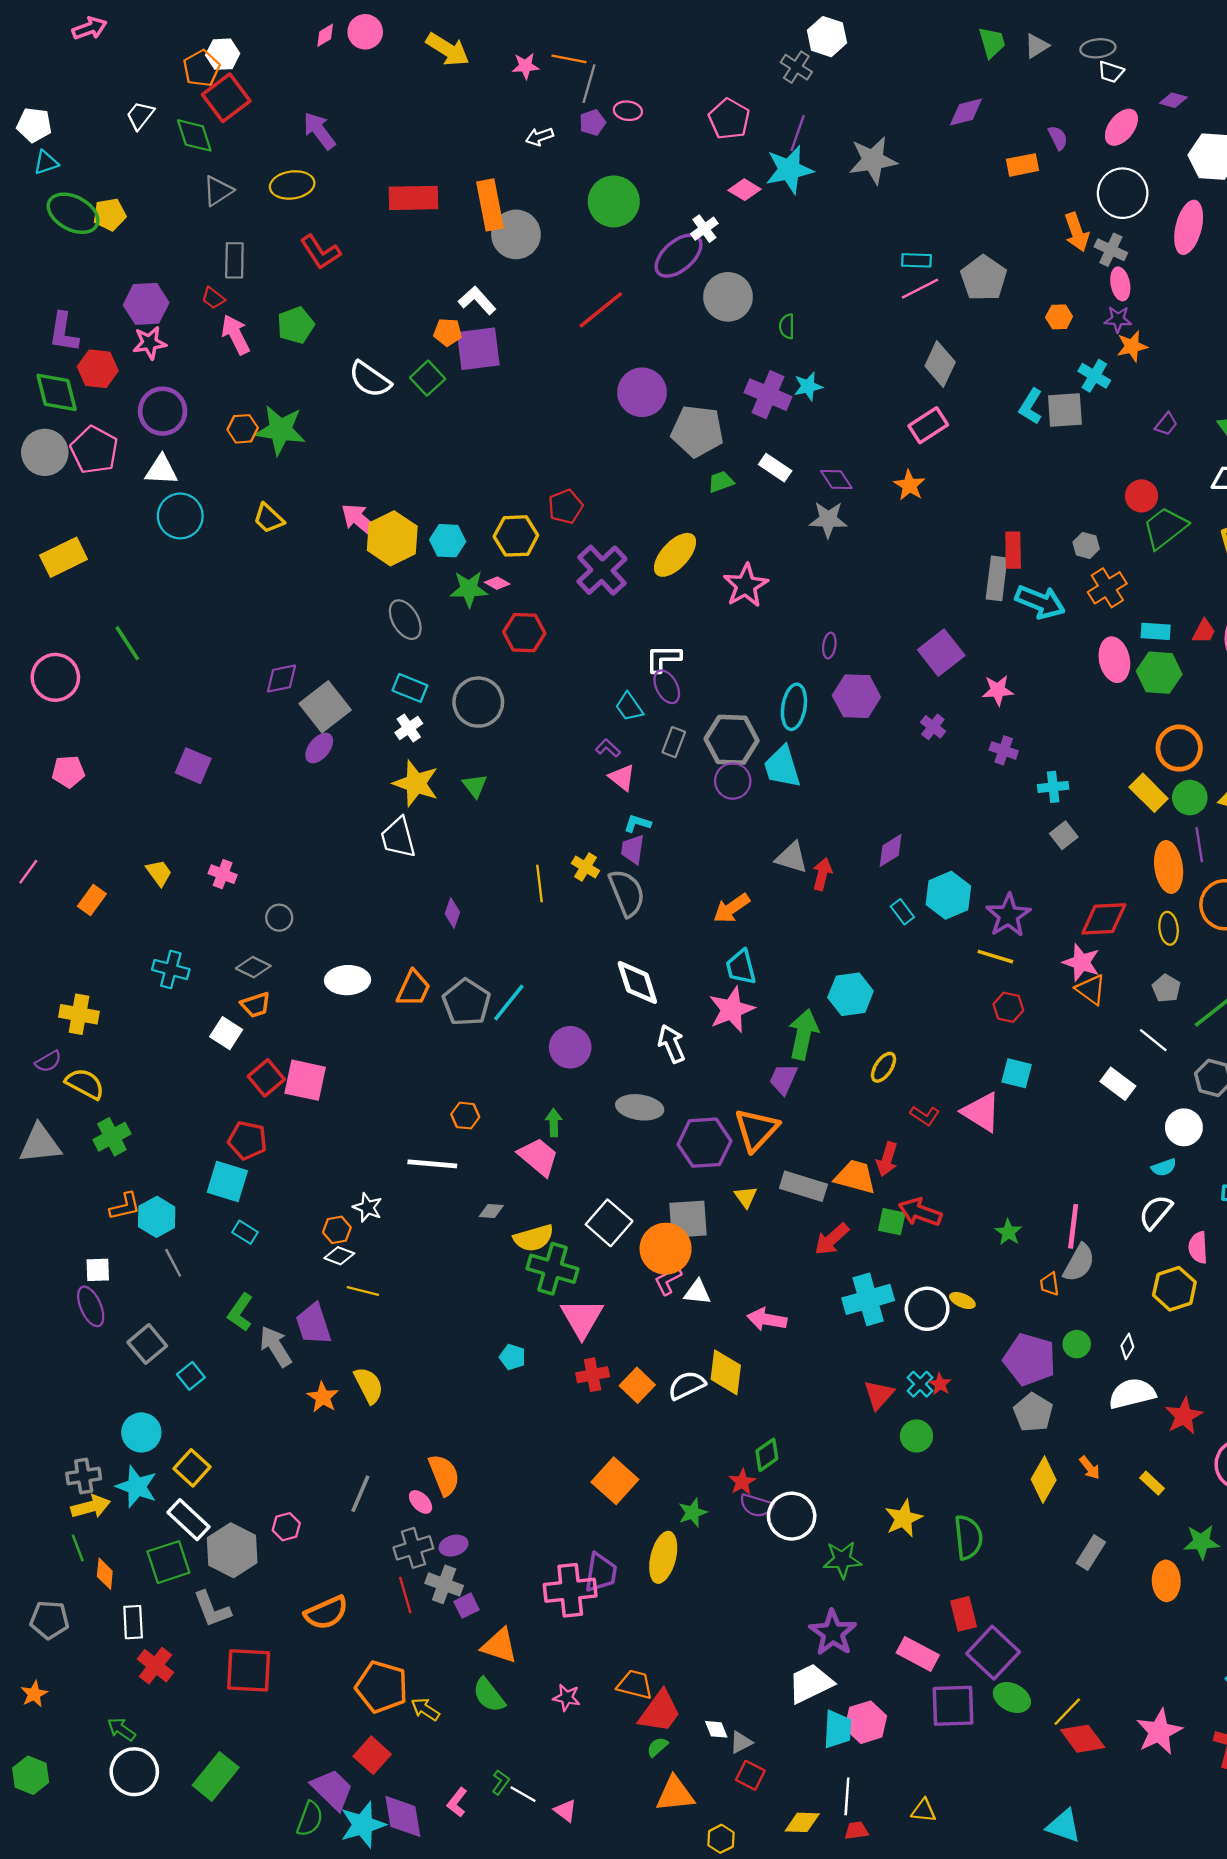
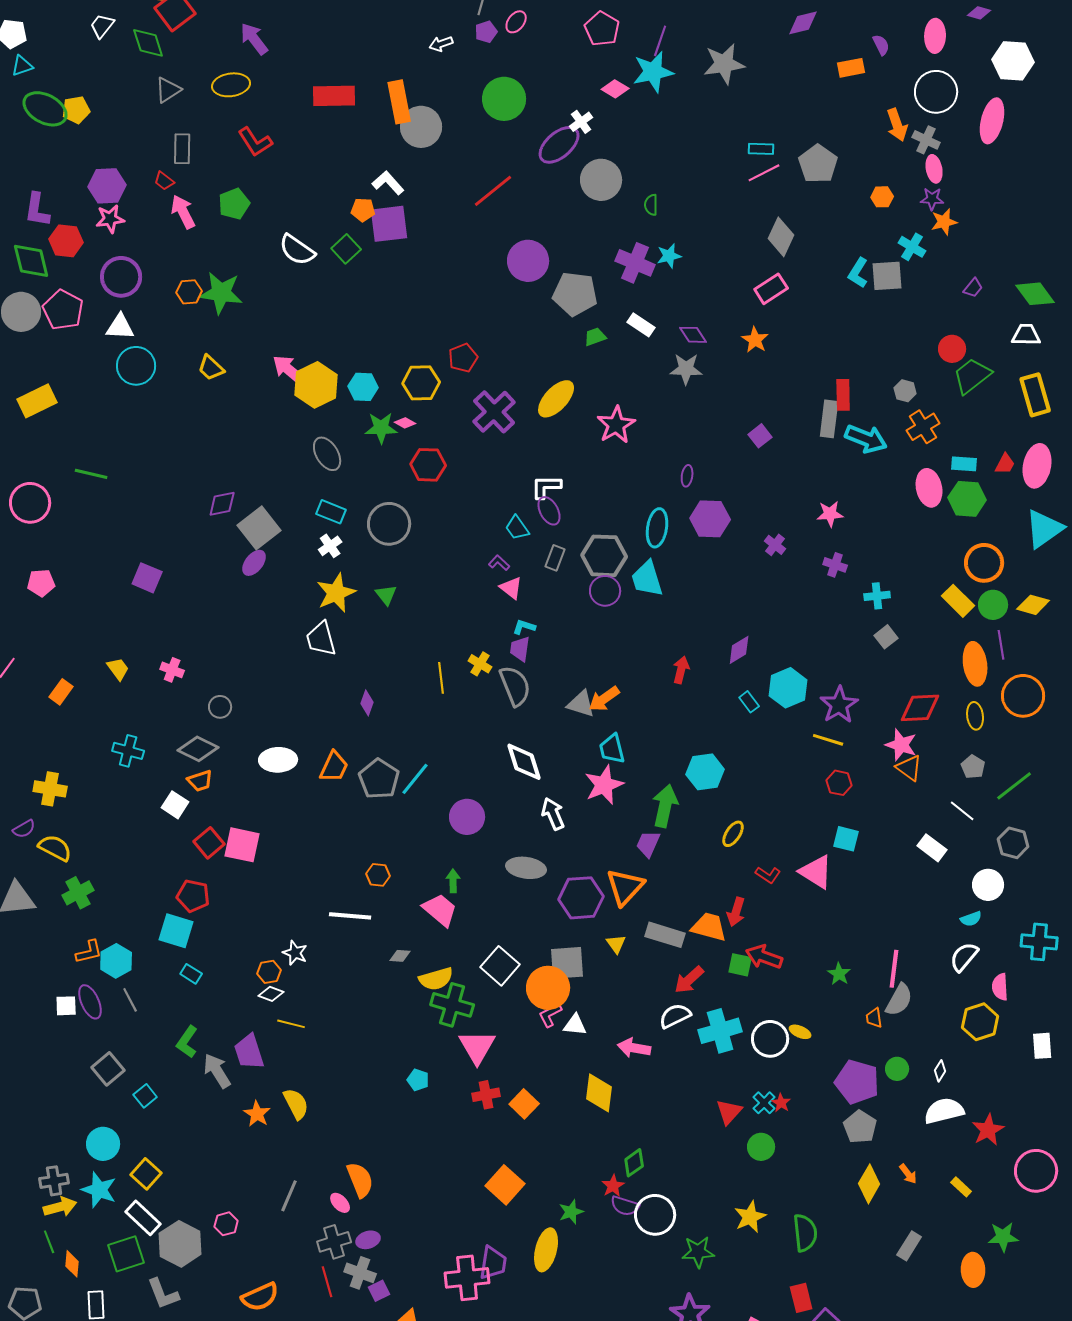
pink ellipse: (628, 111) -> (516, 22), turned -60
pink ellipse: (1121, 127) -> (935, 36), turned -36
green line: (127, 643) -> (91, 474), turned -44
purple square: (941, 653) -> (760, 436), moved, size x0.6
yellow star: (416, 783) -> (336, 593), turned 30
gray triangle: (792, 858) -> (581, 704), moved
gray diamond: (253, 967) -> (198, 749), size x1.4
purple ellipse: (91, 1306) -> (90, 1002), moved
white semicircle: (687, 1385) -> (675, 1016), moved

